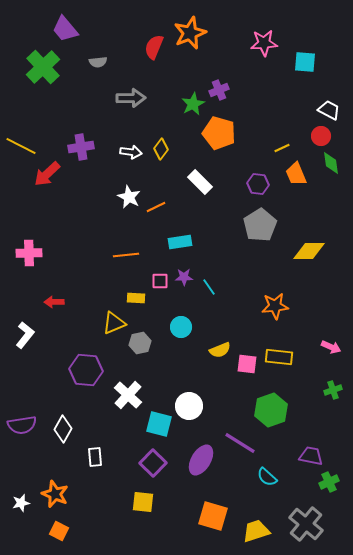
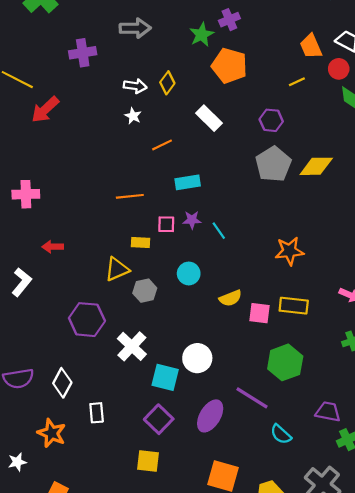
purple cross: (81, 147) -> (83, 53), moved
orange trapezoid: (296, 174) -> (311, 46), moved
white star: (129, 197) -> (133, 116), moved, size x0.7
yellow diamond: (309, 251) -> (316, 166), moved
orange star: (55, 494) -> (52, 433), moved

